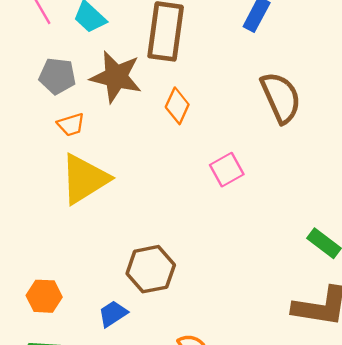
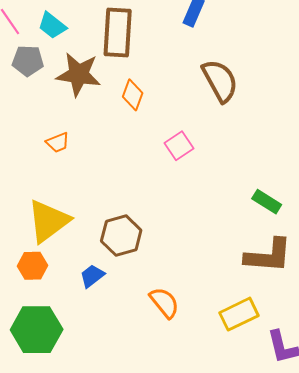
gray pentagon: (57, 76) -> (28, 61), moved
orange trapezoid: (71, 125) -> (58, 142), moved
yellow triangle: (84, 179) -> (48, 221), moved

